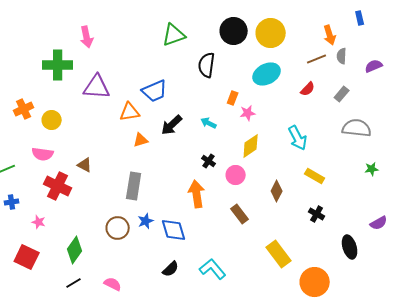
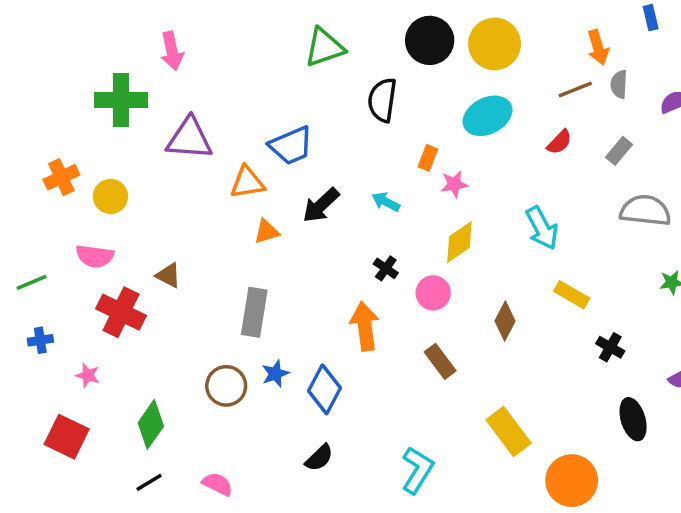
black cross: (317, 214) -> (610, 347), moved
blue diamond: (174, 230) -> (324, 389), turned 44
cyan L-shape: (213, 269) -> (417, 470), moved, turned 72

